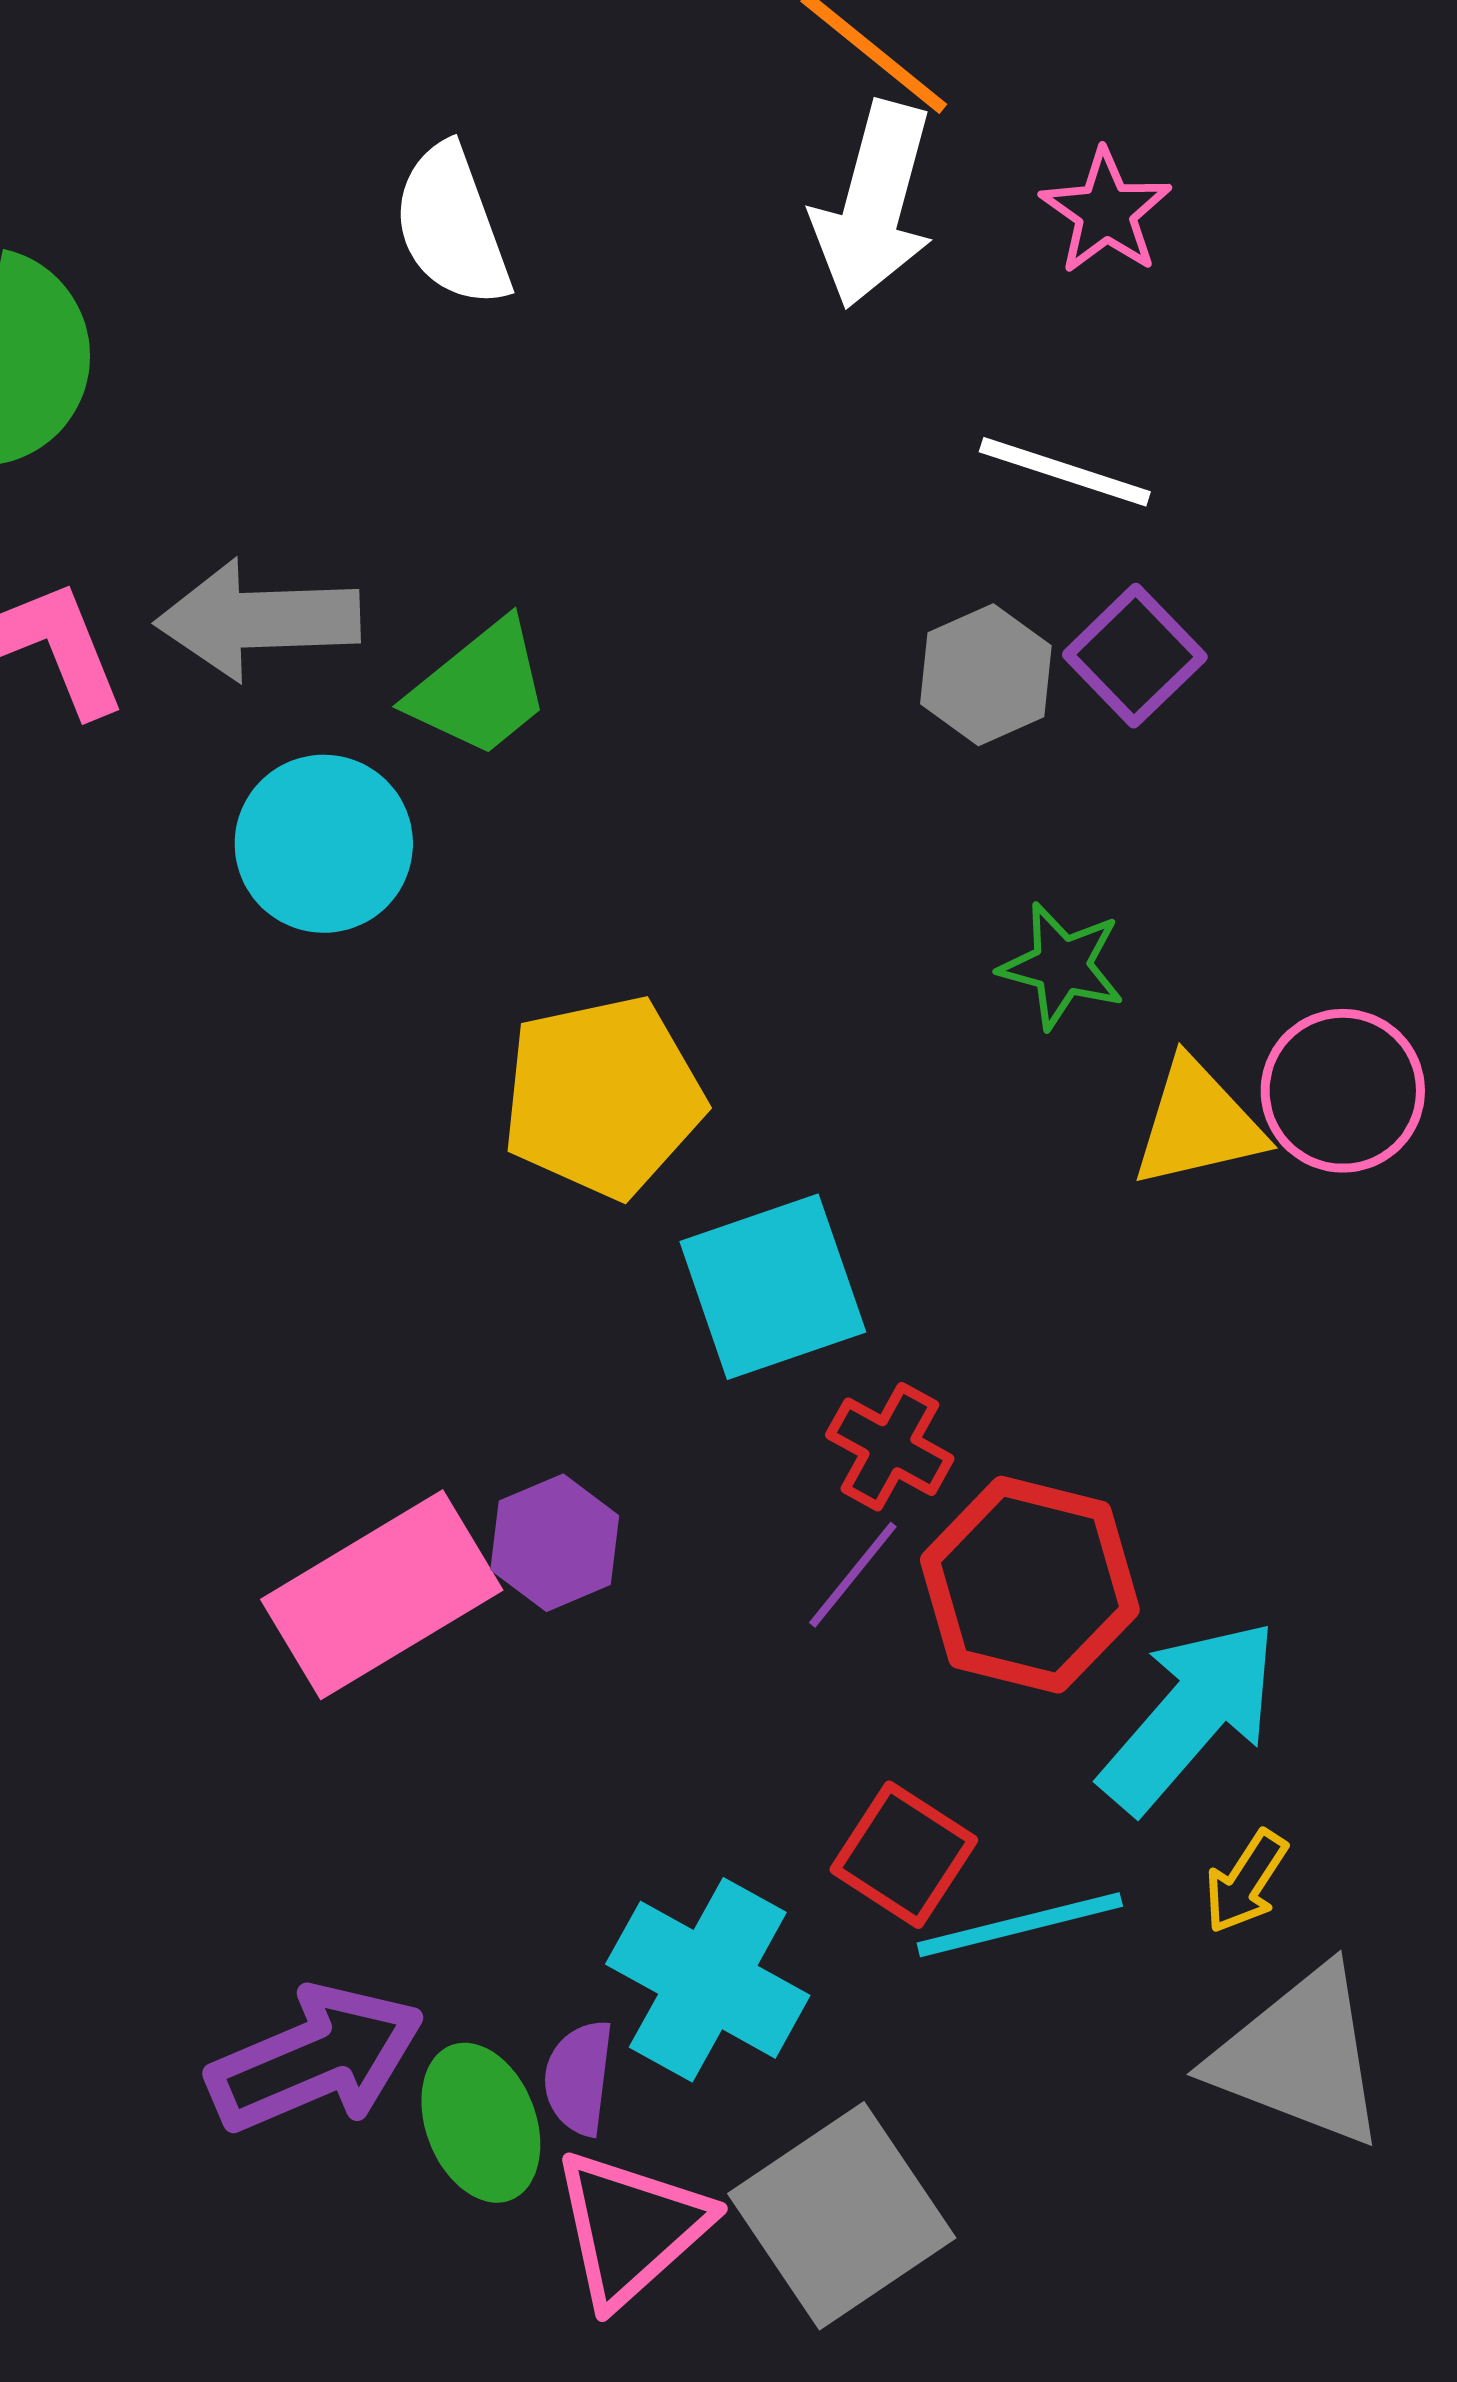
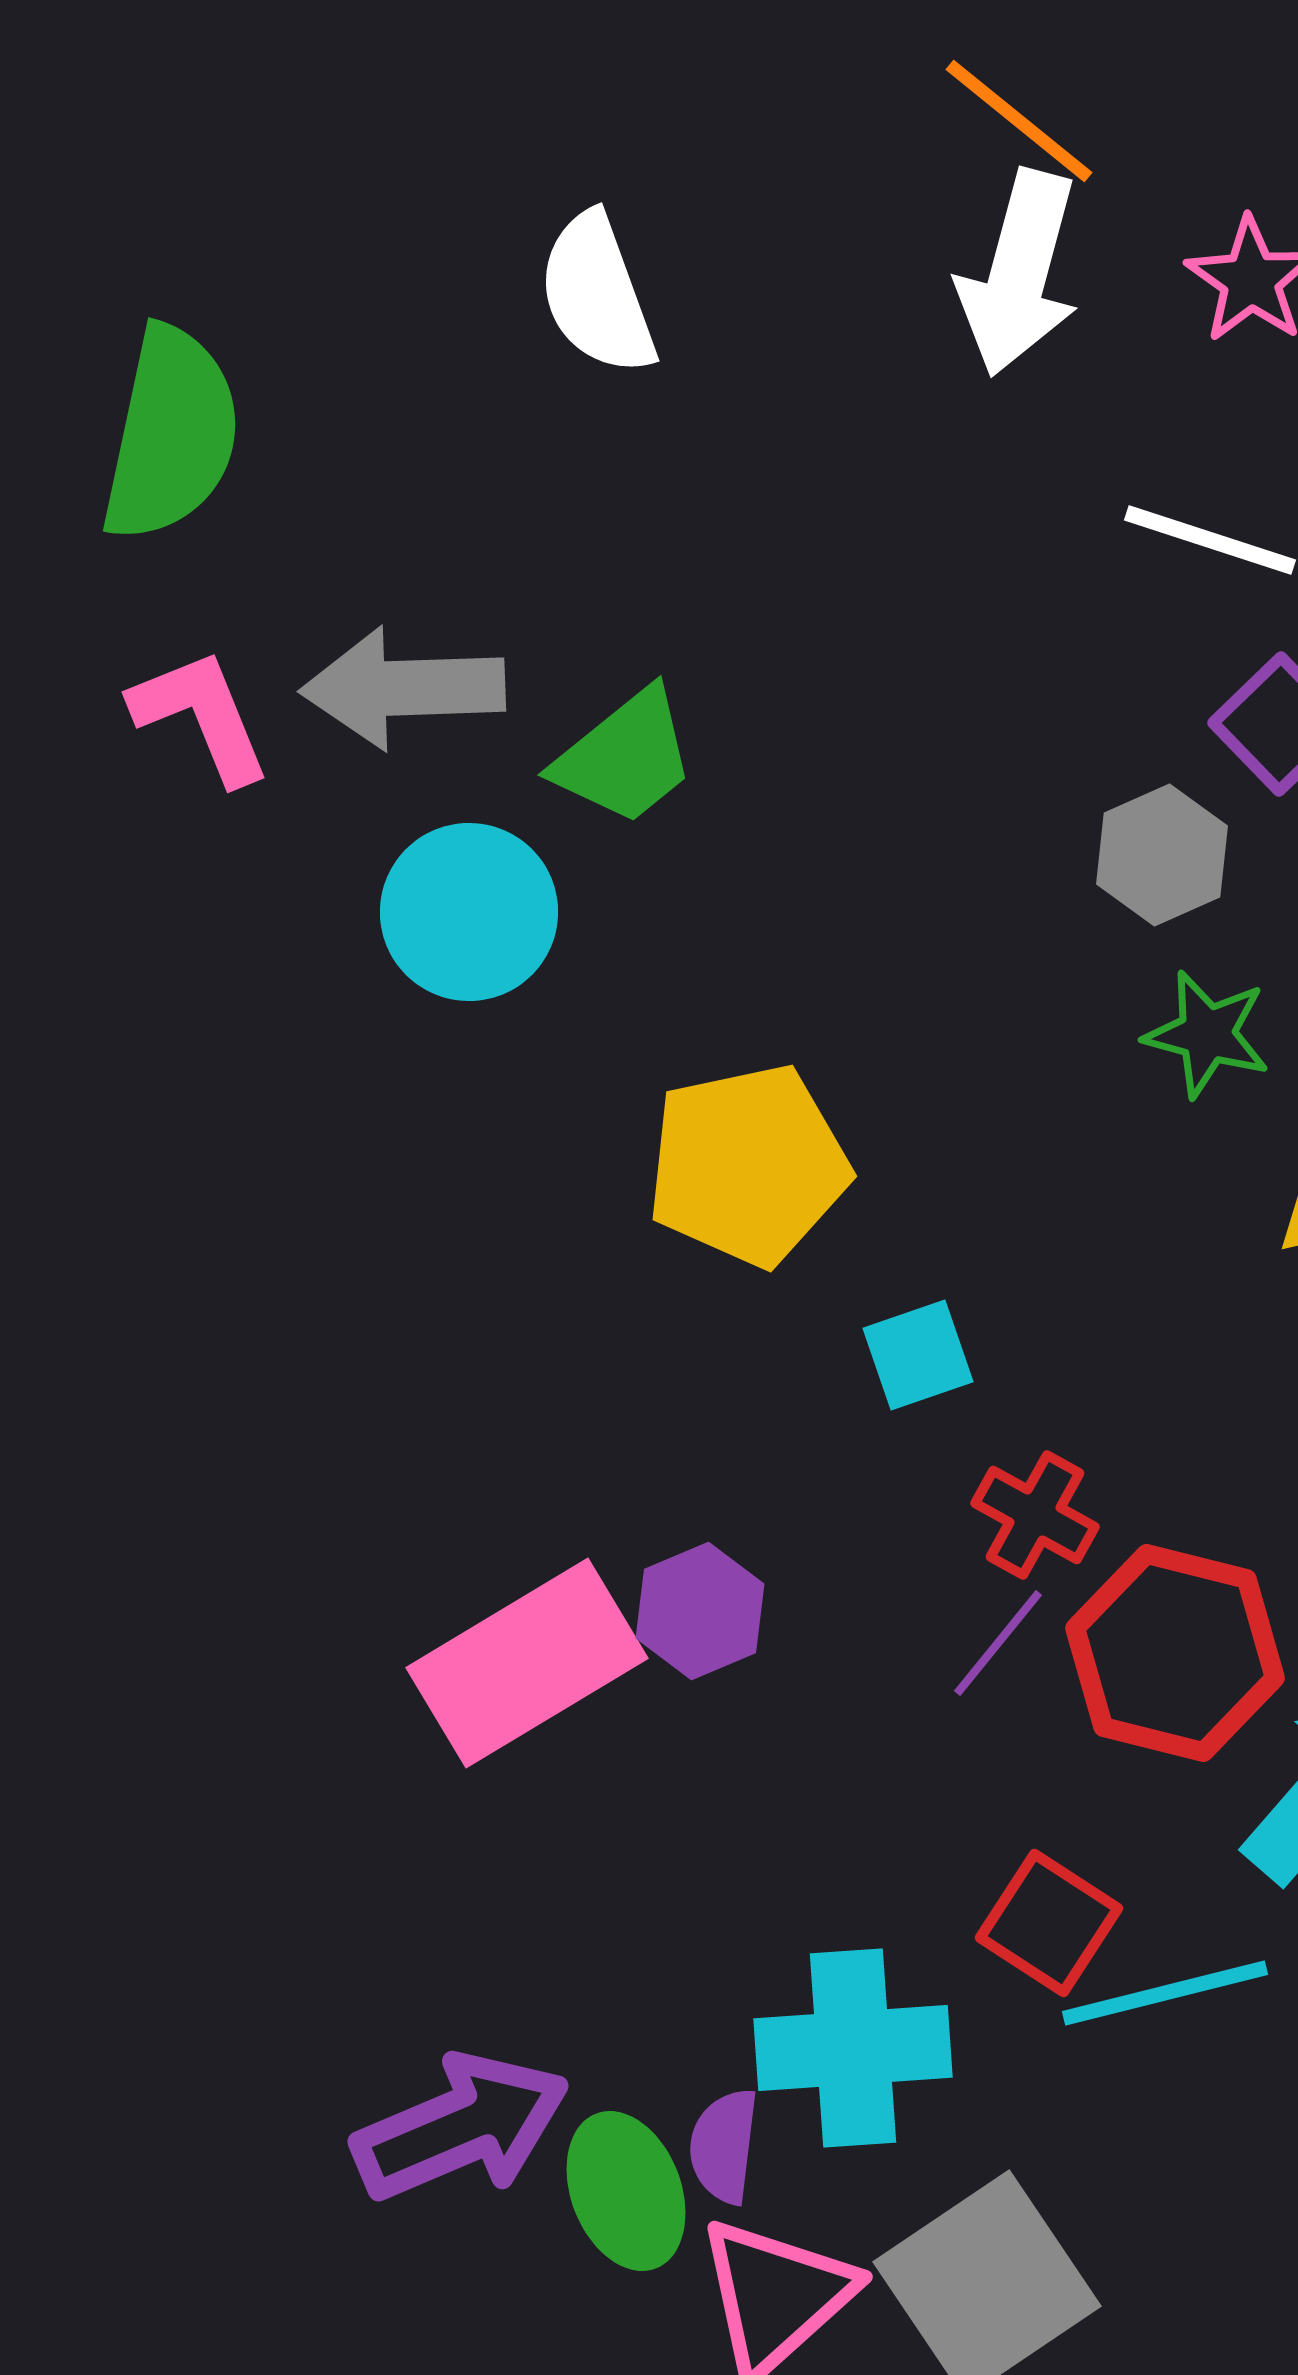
gray hexagon: (986, 675) -> (1162, 855), moved
cyan square: (773, 1287) -> (918, 1355), size x0.6
cyan cross: (708, 1980) -> (853, 2048), turned -33

